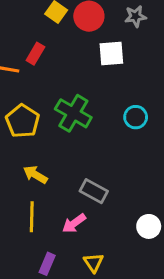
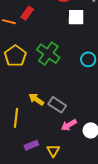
yellow arrow: (35, 175) -> (36, 99), moved
pink arrow: (74, 223) -> (69, 125), moved
purple rectangle: (47, 264) -> (31, 145), moved, turned 40

